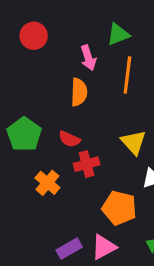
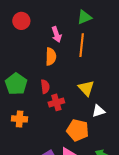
green triangle: (118, 34) -> (84, 17), moved
red semicircle: (69, 139) -> (45, 87), turned -120
orange cross: (47, 183) -> (20, 119), moved, turned -35

